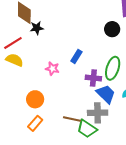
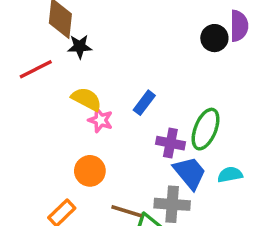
black circle: (112, 29) -> (214, 38), moved
yellow semicircle: (14, 60) -> (87, 99), moved
orange circle: (35, 99) -> (90, 171), moved

